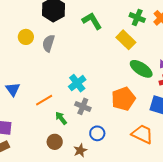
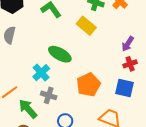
green ellipse: (141, 69) -> (60, 54), moved
green arrow: (61, 118) -> (28, 109), size x1.5

